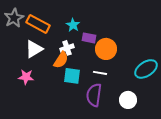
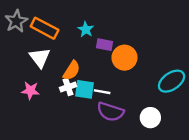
white cross: (67, 48) -> (68, 87), moved
white triangle: (34, 49) -> (40, 58), turned -36
white line: (100, 73) -> (102, 92), moved
purple semicircle: (94, 95) -> (110, 112), turned -80

